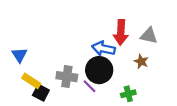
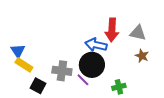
brown star: (141, 61) -> (142, 56), moved
yellow rectangle: (31, 81) -> (24, 65), moved

